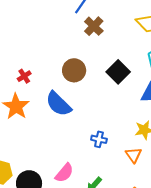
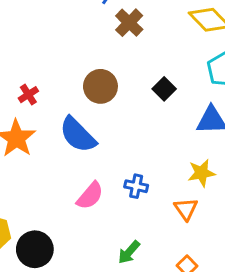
black square: (118, 72) -> (164, 89), size x0.7
pink semicircle: (64, 173) -> (90, 196), moved

